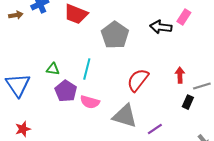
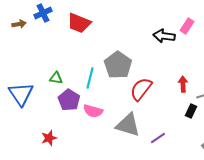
gray pentagon: (115, 35) -> (118, 65), moved
red star: (23, 129) -> (49, 138), moved

